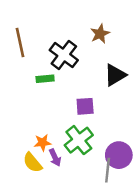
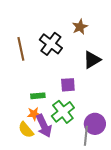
brown line: (20, 43) -> (21, 49), moved
green rectangle: (45, 79) -> (38, 96), moved
purple arrow: (55, 158) -> (44, 126), size x1.6

